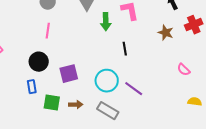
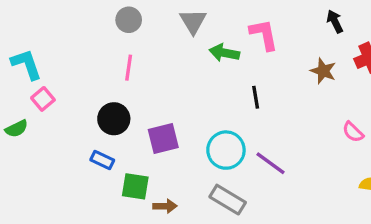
green arrow: (106, 22) -> (224, 53), turned 102
blue rectangle: (32, 87) -> (102, 160), turned -56
brown arrow: (76, 105) -> (165, 206), moved

